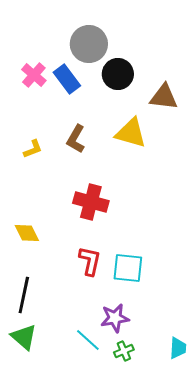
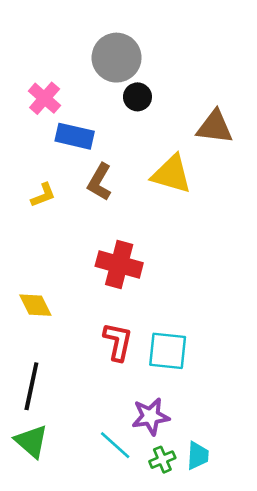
black circle: (118, 74) -> (137, 97), moved, size x0.7
blue rectangle: (67, 79) -> (75, 136), moved, turned -40
cyan trapezoid: (178, 348) -> (198, 456), moved

